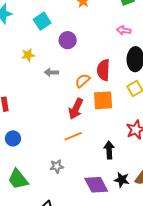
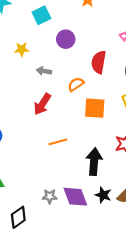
red semicircle: (103, 70) -> (99, 62), moved
red arrow: (76, 109) -> (42, 104), moved
black arrow: (109, 150) -> (94, 162), size x1.4
gray star: (57, 166) -> (50, 196), moved

